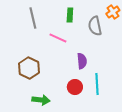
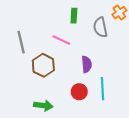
gray line: (33, 18) -> (21, 42), moved
brown hexagon: (29, 68) -> (43, 65), moved

